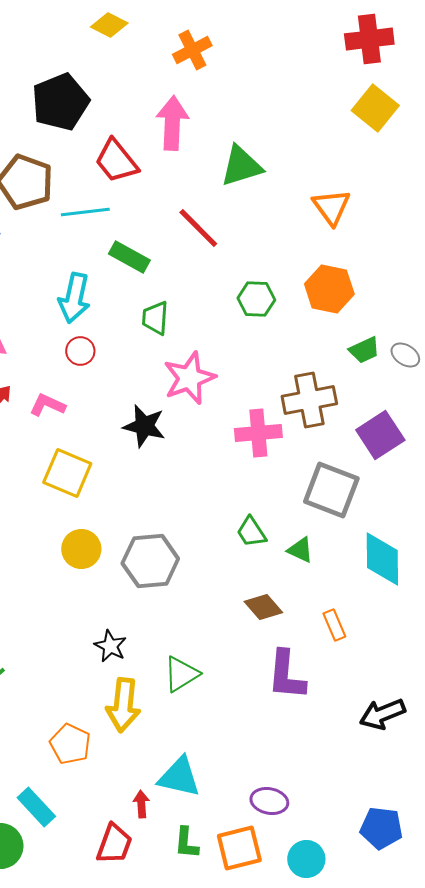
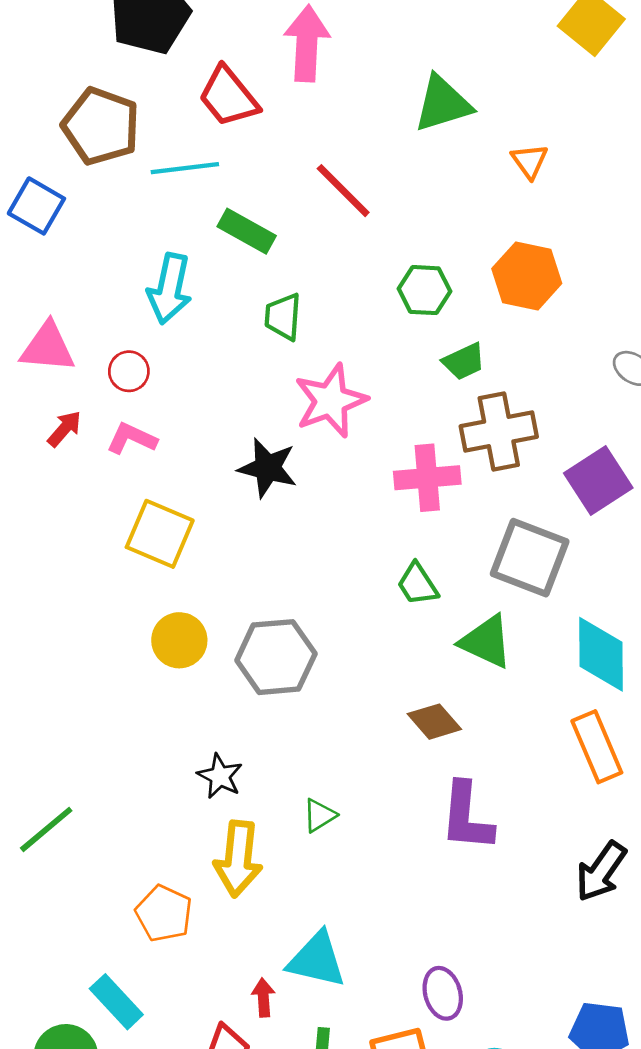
green triangle: (241, 166) -> (443, 104), moved
orange triangle: (331, 207) -> (530, 161), size x0.7
green trapezoid: (364, 350) -> (464, 361), moved
red circle: (80, 351) -> (129, 371), moved
green trapezoid: (251, 532) -> (417, 584), moved
green triangle: (300, 550) -> (486, 642), size x1.5
orange rectangle: (334, 625) -> (597, 747), moved, size x1.6
green triangle: (181, 674) -> (319, 815), size x0.7
black arrow: (382, 714) -> (601, 871), turned -33
purple ellipse: (269, 801) -> (443, 993), turned 63

